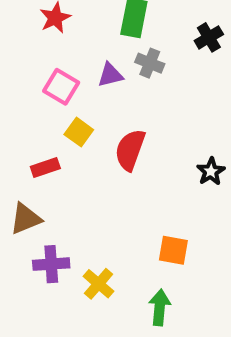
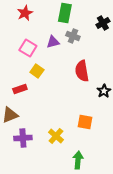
red semicircle: (130, 150) -> (82, 71), moved, turned -30
orange square: (173, 250) -> (85, 122), moved
yellow cross: (99, 284) -> (56, 136), moved

